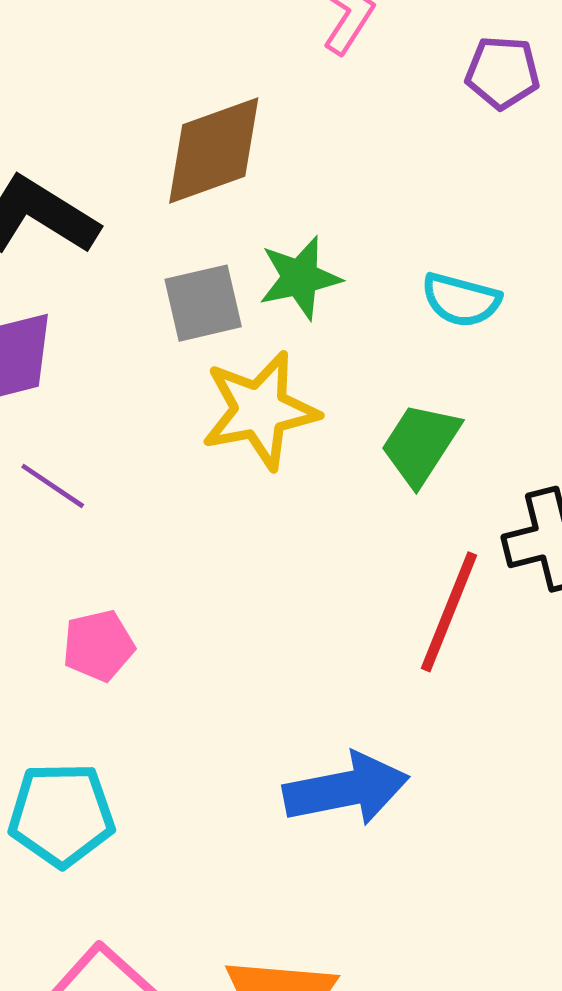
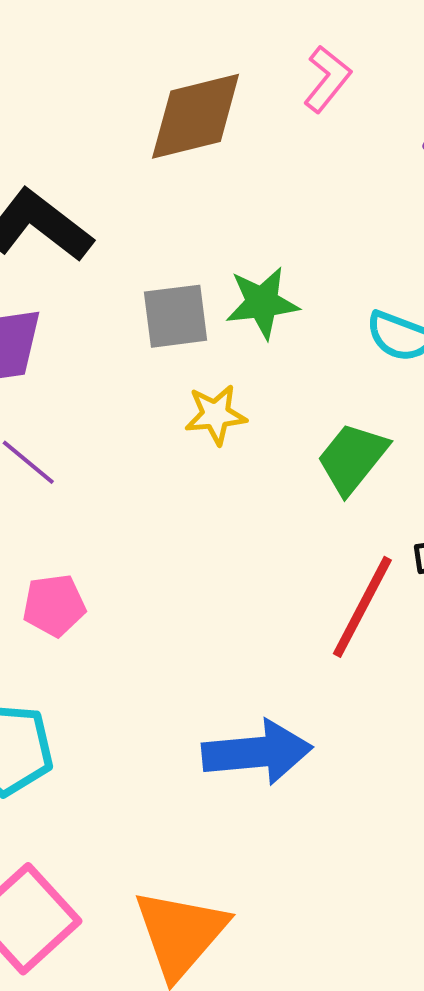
brown diamond: (214, 150) -> (196, 116), moved
yellow star: (260, 410) -> (216, 415), size x0.6

